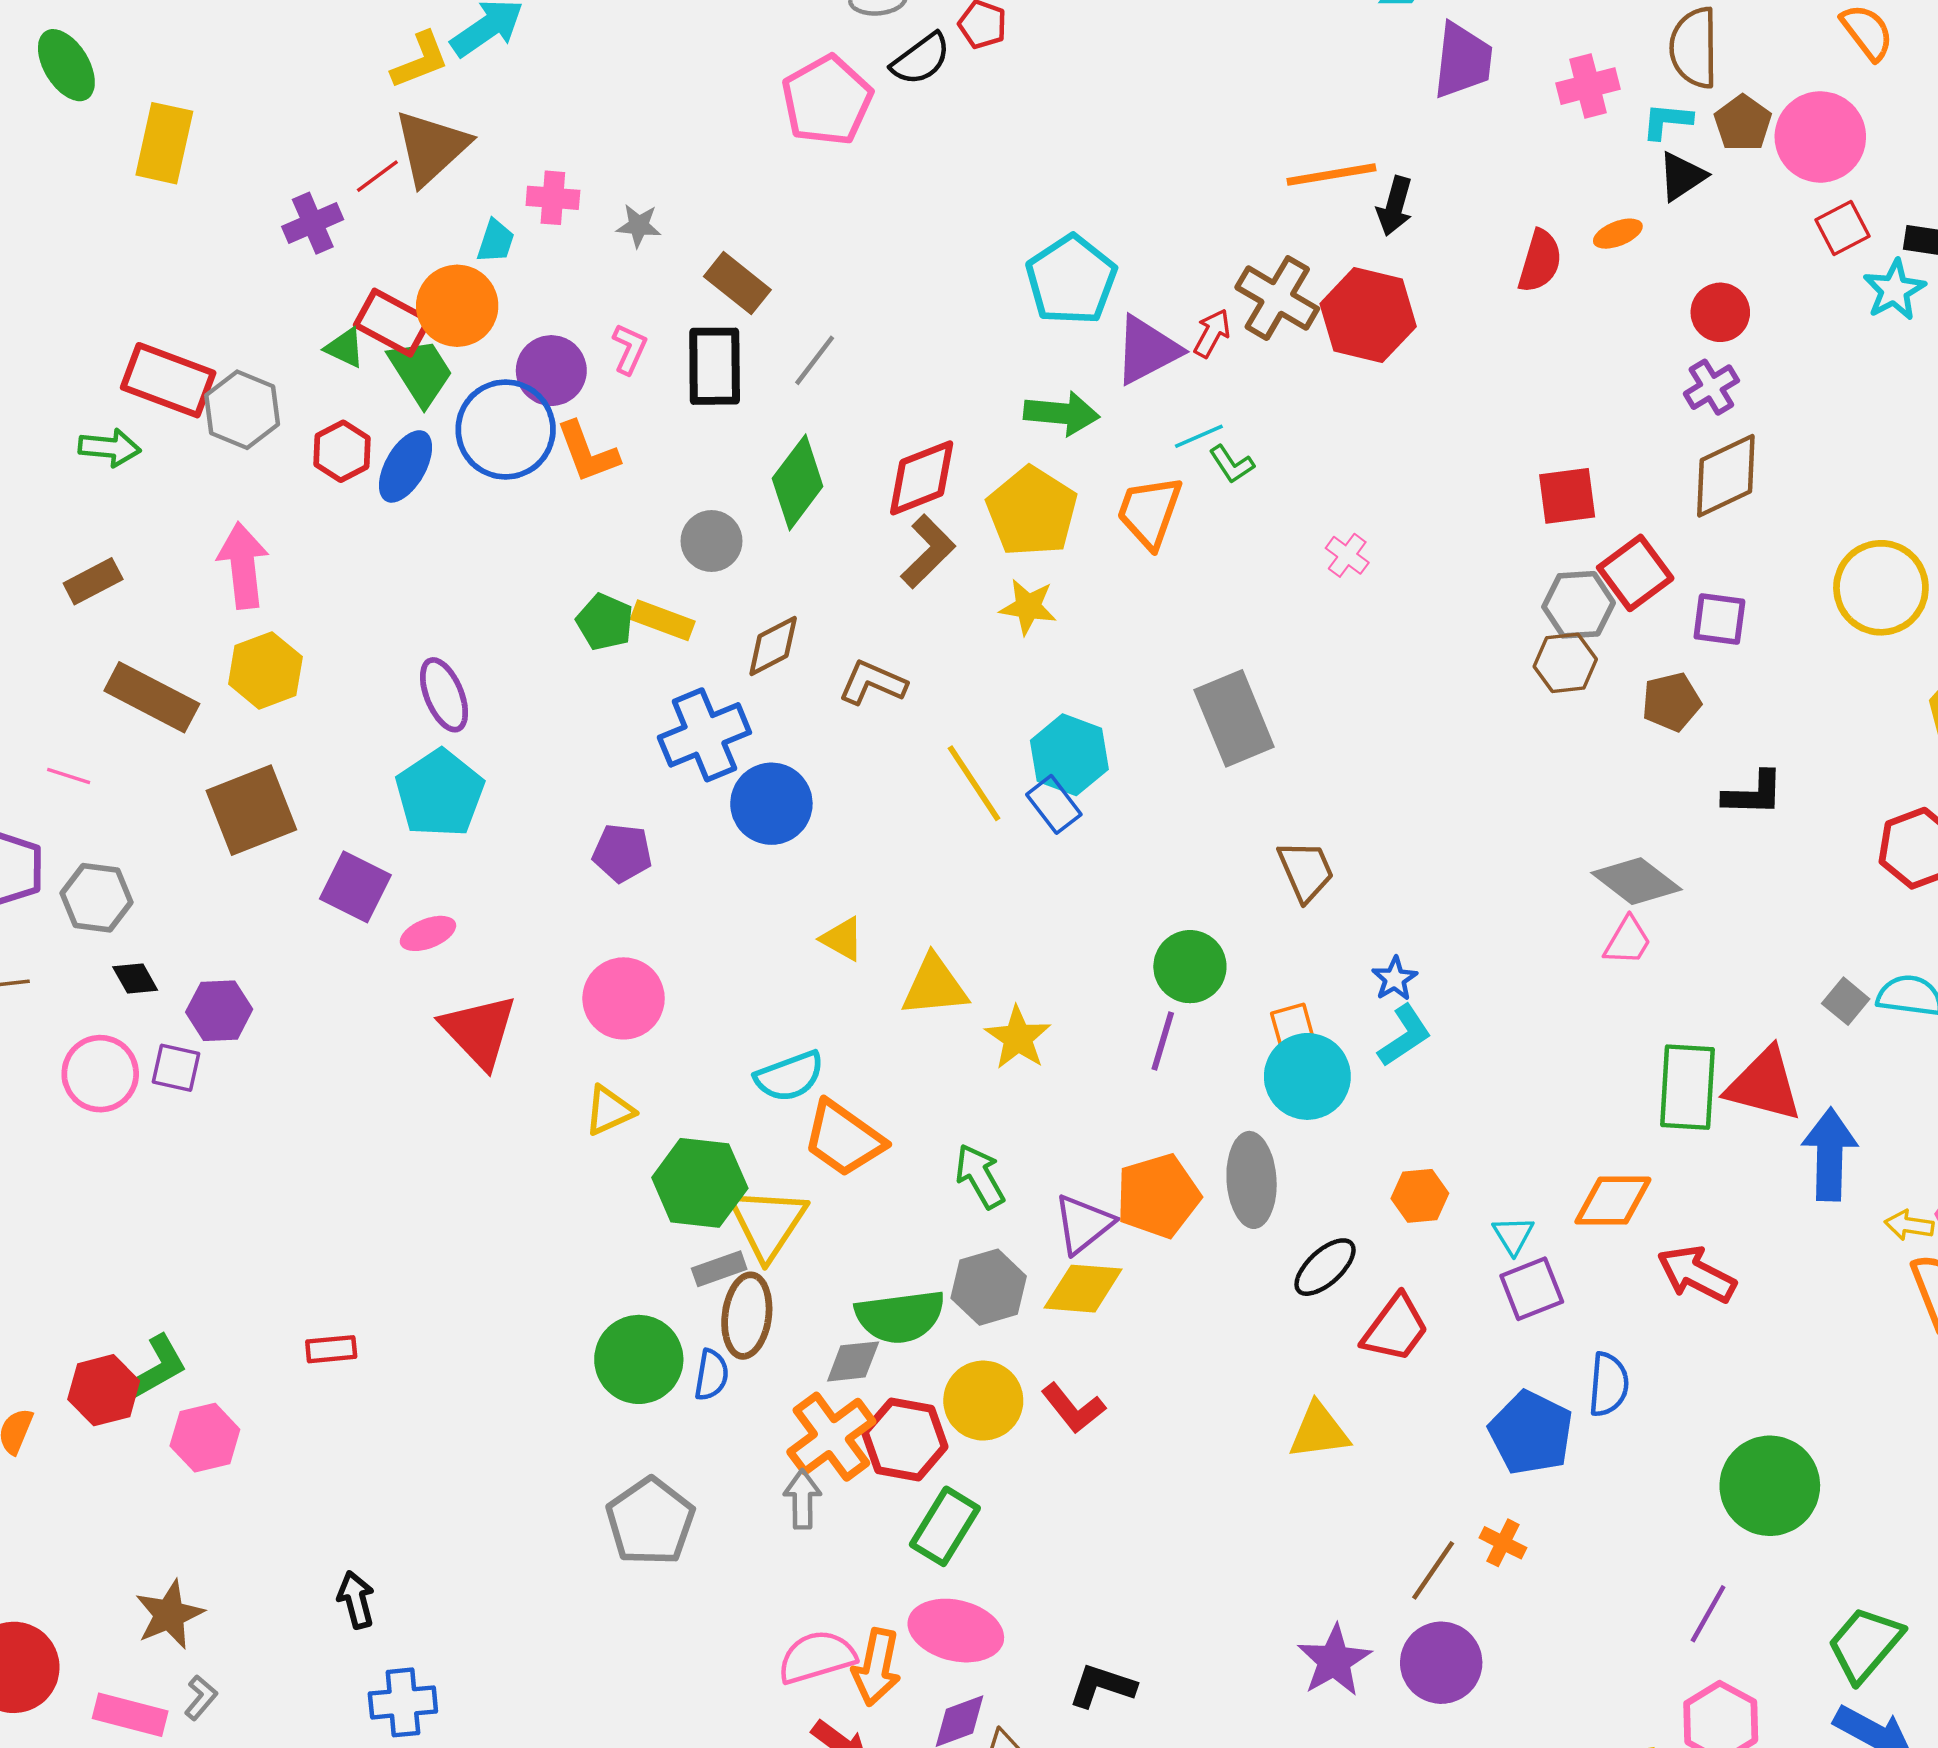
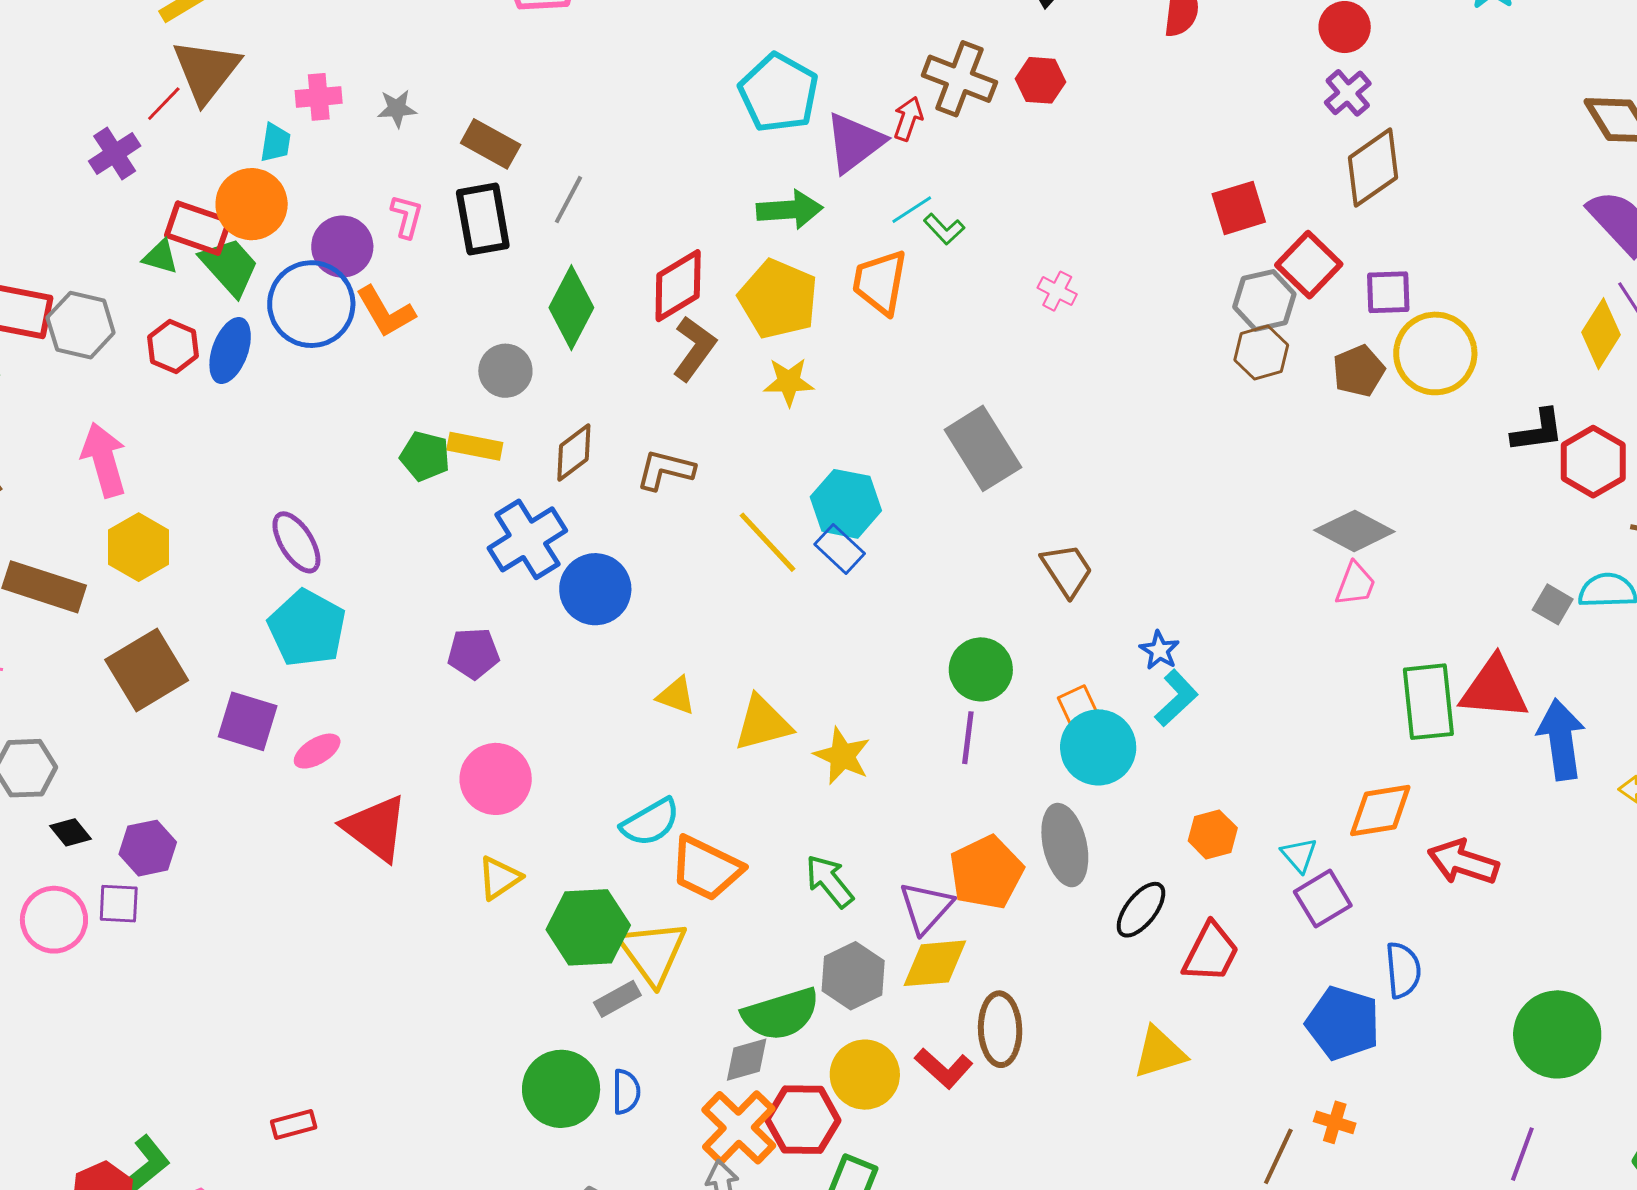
red hexagon: (1368, 315) -> (1040, 80), size x0.6
yellow circle: (1881, 588) -> (1435, 353), moved
black L-shape: (1753, 794) -> (1538, 431), moved
brown ellipse: (747, 1316) -> (1000, 1029), moved

